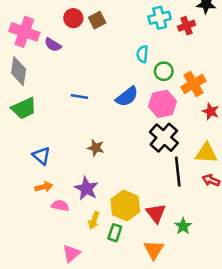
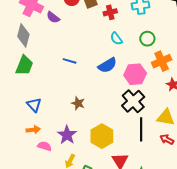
red cross: (186, 26) -> (110, 12), moved
cyan semicircle: (142, 54) -> (116, 39), moved, turned -48
green circle: (164, 71) -> (147, 39), moved
green trapezoid: (24, 108) -> (24, 65), turned -50
yellow hexagon: (125, 206) -> (102, 136), moved

